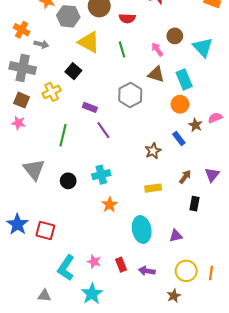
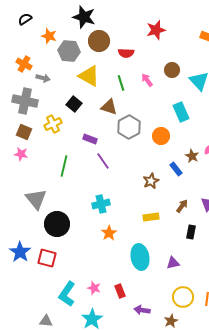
pink arrow: (157, 49) -> (147, 80), moved
brown triangle: (156, 74) -> (109, 107), moved
orange circle: (180, 104) -> (161, 136), moved
black circle: (68, 181) -> (57, 224), moved, size x1.6
purple arrow: (147, 271) -> (142, 310), moved

